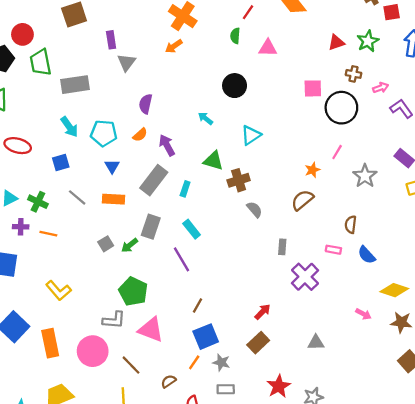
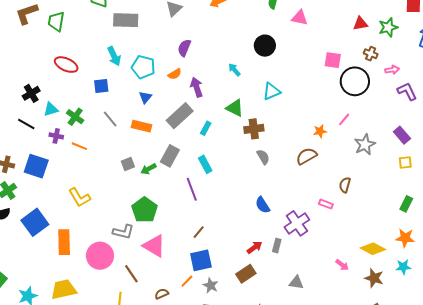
gray rectangle: (282, 247) -> (277, 246), moved
blue semicircle: (367, 255) -> (263, 205), moved

